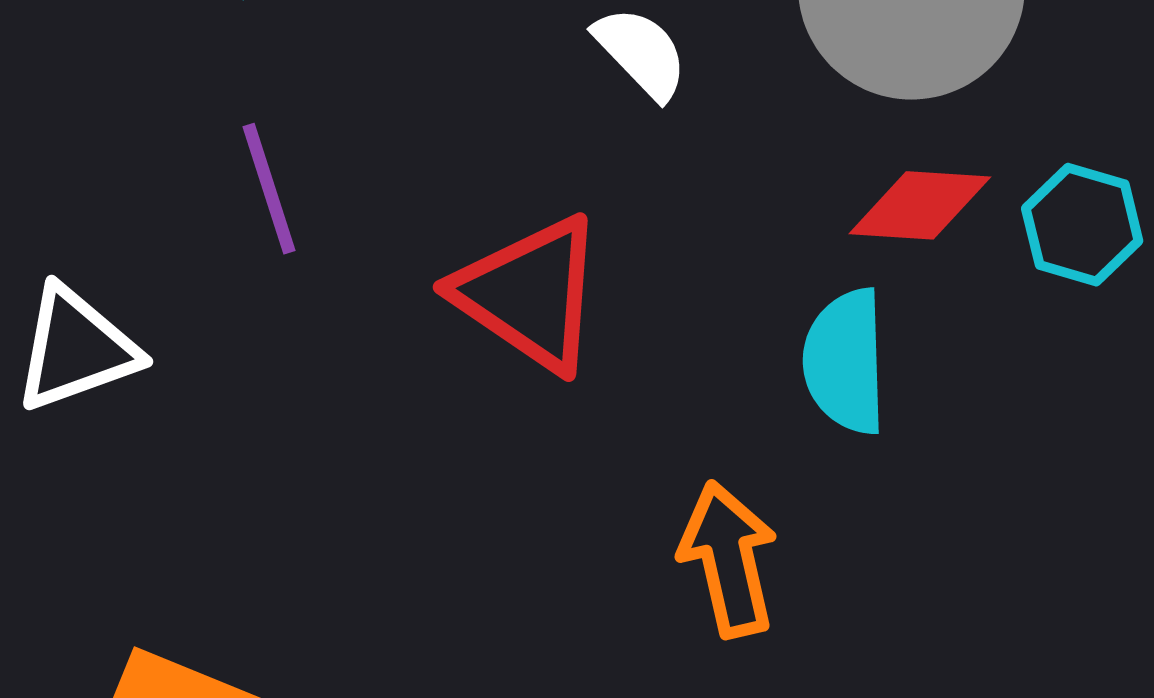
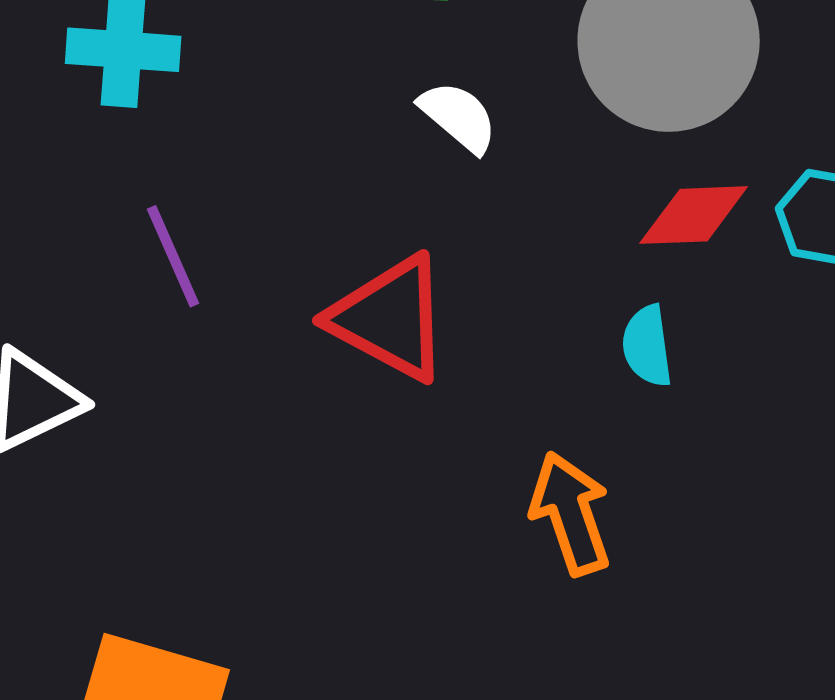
cyan semicircle: (845, 362) -> (647, 346), size x0.7

